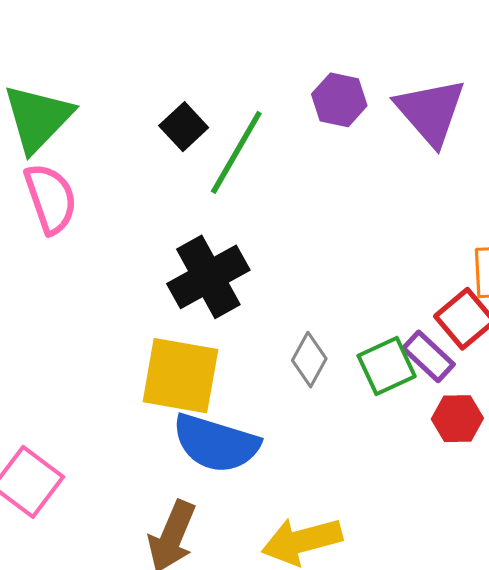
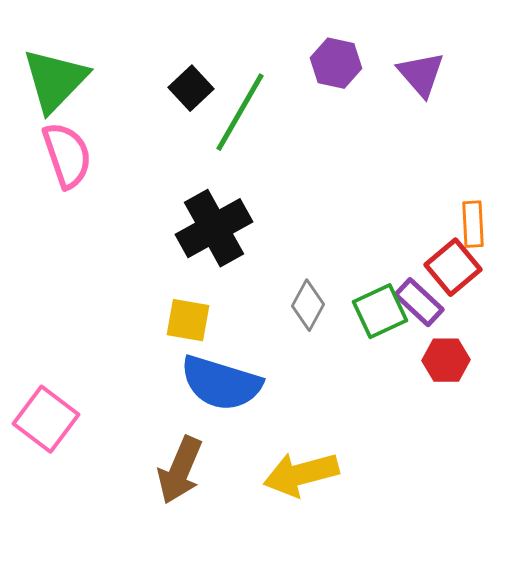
purple triangle: (431, 112) -> (421, 74), size x0.7
yellow square: (180, 376) -> (188, 320), size x0.6

